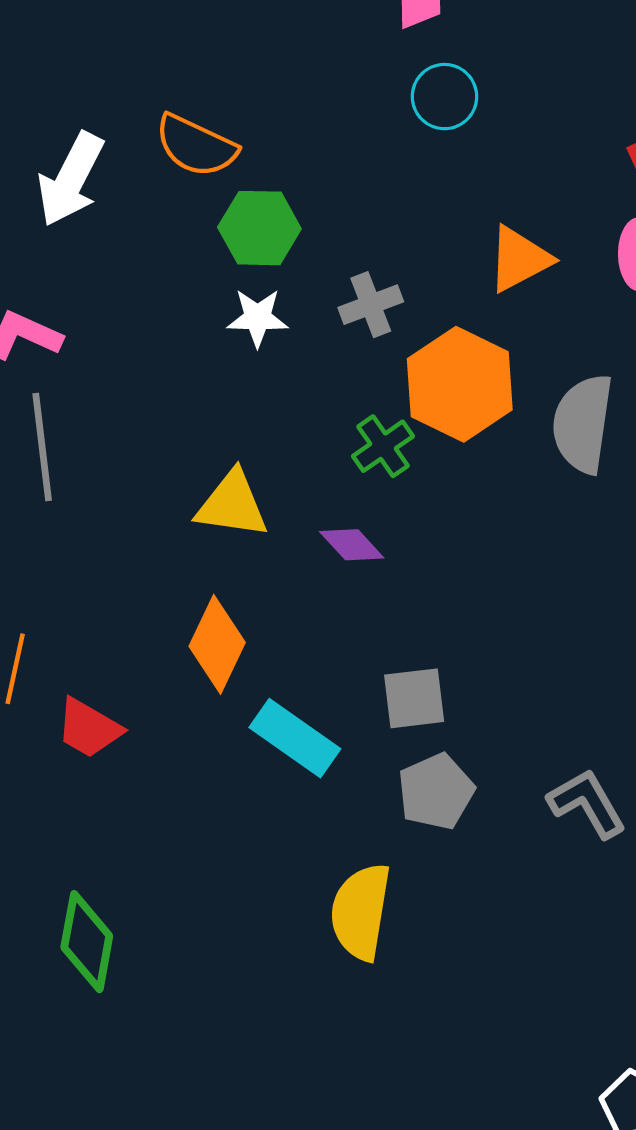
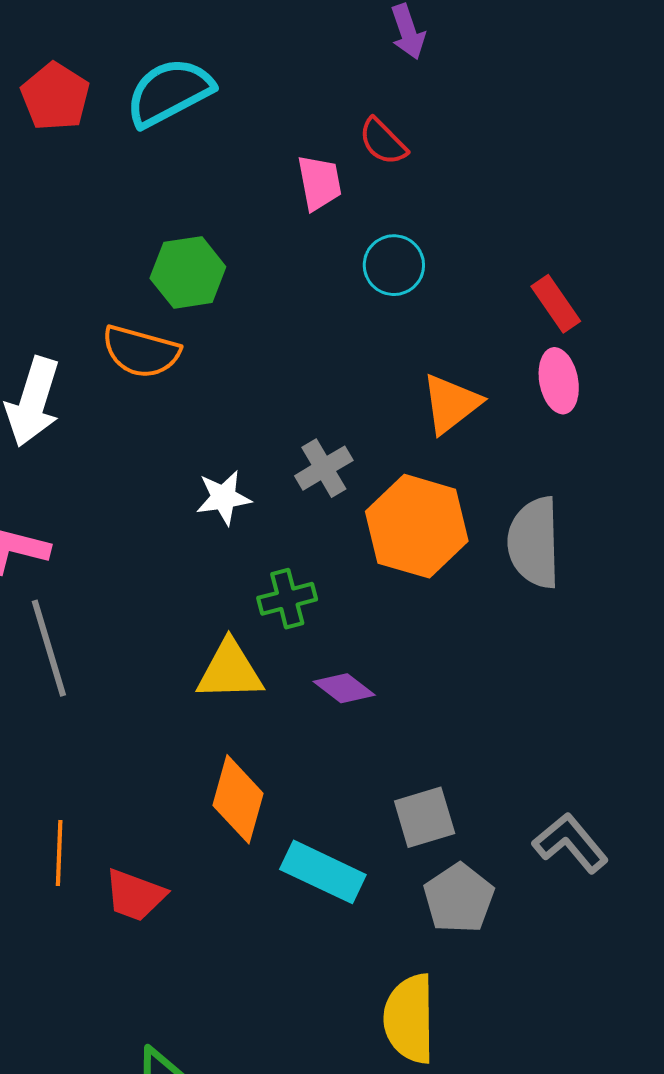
cyan circle: (444, 97) -> (394, 265), moved
green hexagon: (259, 228) -> (188, 272), moved
green cross: (383, 446) -> (287, 599), moved, turned 30
gray L-shape: (587, 803) -> (571, 843), moved

